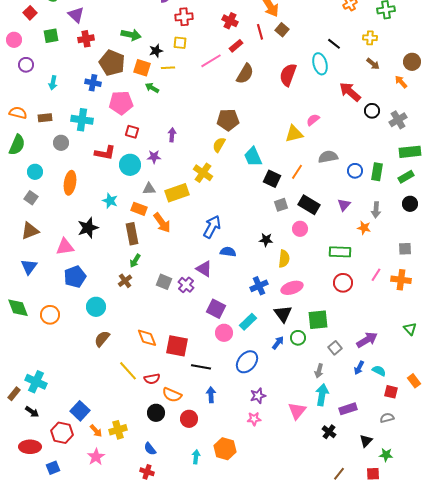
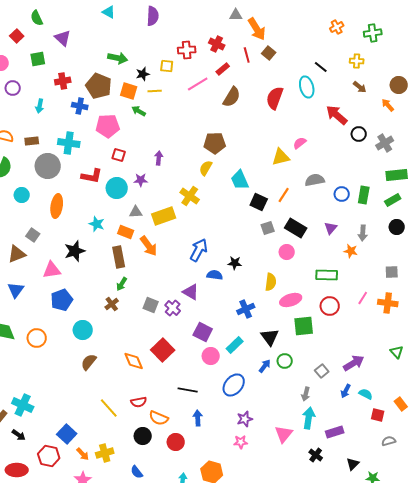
red cross: (184, 17) -> (187, 50), moved
red cross: (86, 39) -> (63, 81), moved
gray circle: (61, 143) -> (48, 166), size x1.6
gray square: (31, 198) -> (33, 235), moved
black star: (266, 240) -> (235, 263), moved
pink ellipse: (292, 288) -> (291, 300), moved
green square: (318, 320) -> (304, 326), moved
red square: (177, 346) -> (163, 350), moved, turned 35
yellow line: (128, 371) -> (109, 408), moved
gray semicircle: (387, 418) -> (389, 441), moved

